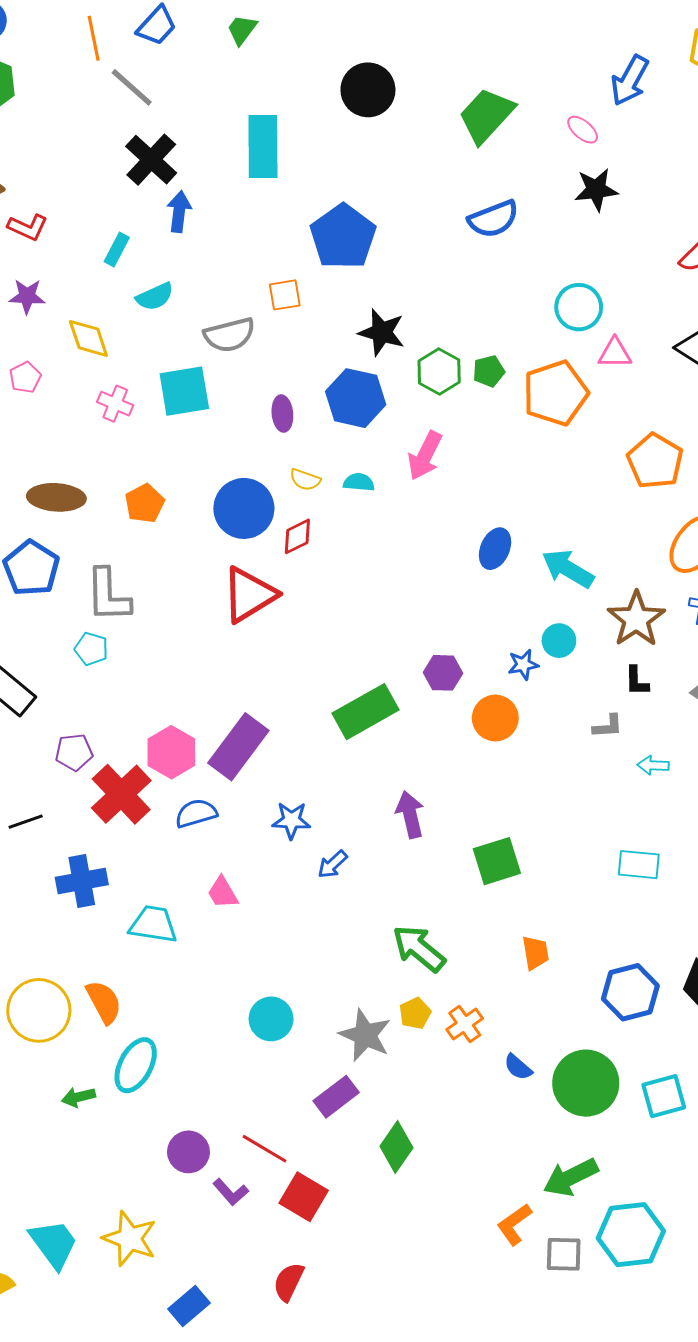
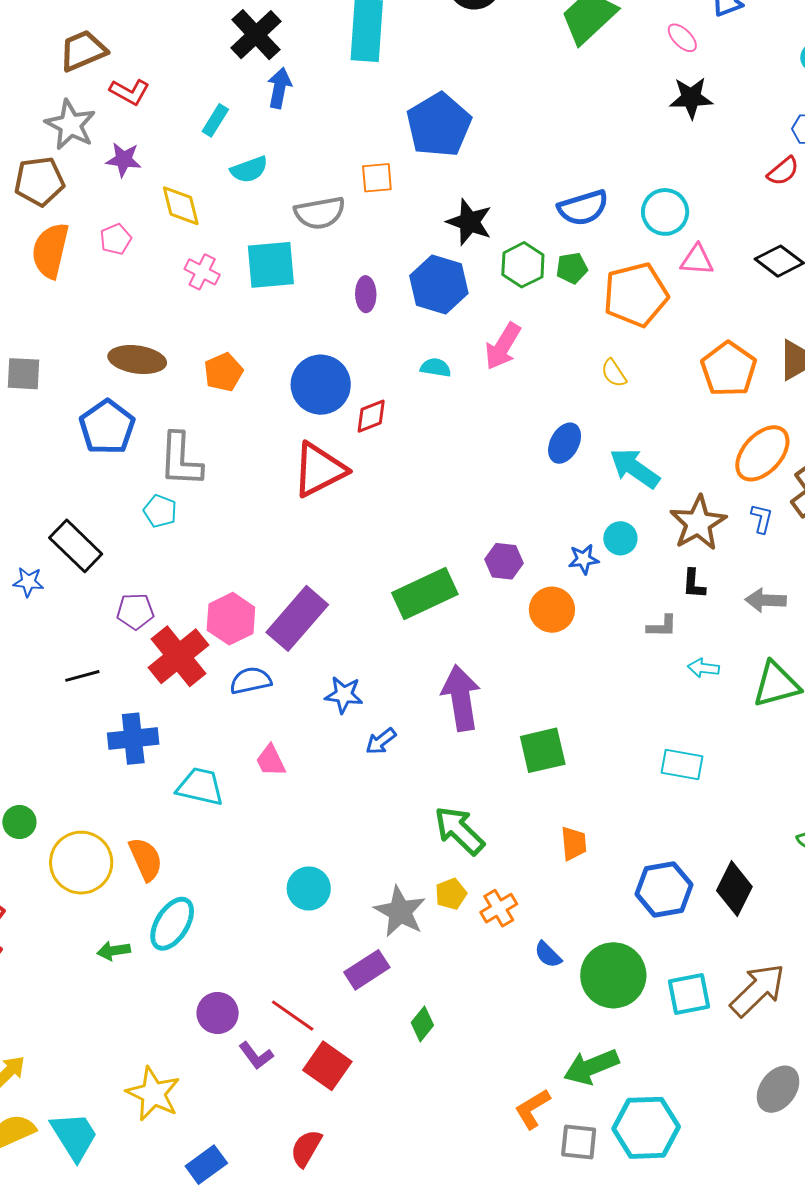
blue semicircle: (493, 219) -> (583, 208), moved
yellow semicircle: (305, 480) -> (614, 373), moved, turned 32
purple arrow: (410, 814) -> (461, 698), size x1.4
green diamond: (396, 1147) -> (422, 1024), size x0.7
cyan trapezoid: (54, 1244) -> (74, 1136), moved

